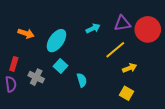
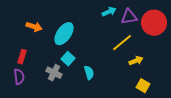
cyan arrow: (93, 28) -> (109, 12), moved
gray cross: (36, 77) -> (54, 73), moved
yellow square: (126, 93) -> (143, 86), moved

